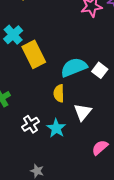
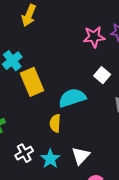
white square: (100, 70) -> (102, 75), moved
white triangle: (83, 112) -> (81, 156), moved

